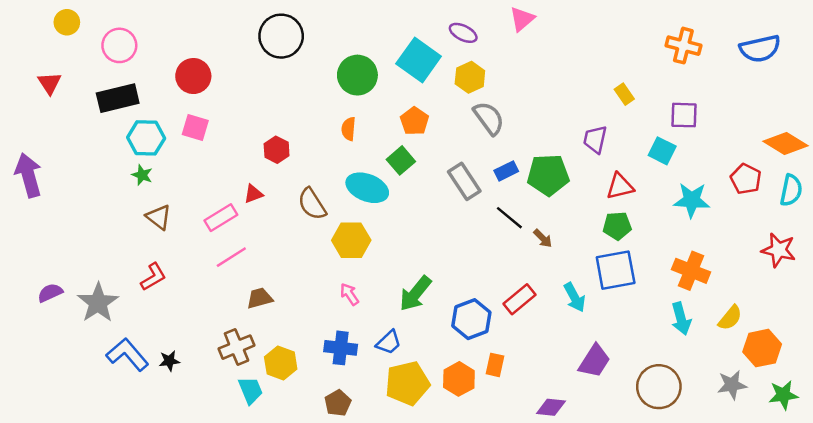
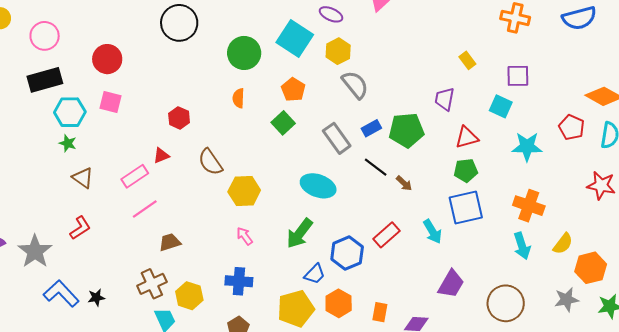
cyan ellipse: (367, 188) -> (318, 186), moved
blue trapezoid: (389, 342) -> (315, 274), moved
orange rectangle: (495, 365) -> (380, 312), moved

